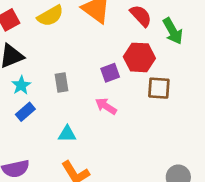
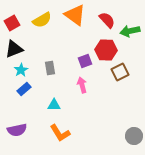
green arrow: (173, 31) -> (130, 31), turned 108
brown square: (159, 88) -> (120, 72), turned -30
pink arrow: (106, 106) -> (82, 85), turned 42

